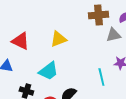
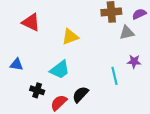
red triangle: (20, 41) -> (31, 22), moved

